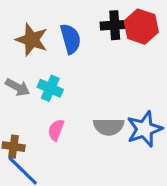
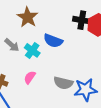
blue semicircle: (70, 39) -> (53, 41), moved, turned 114

